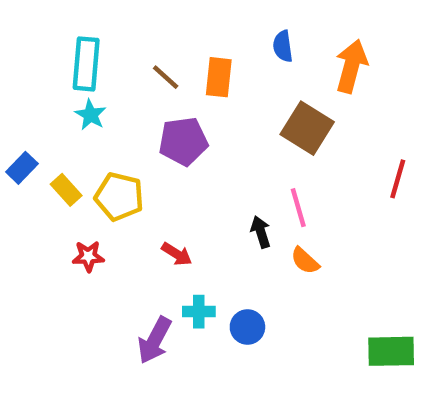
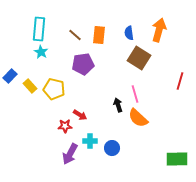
blue semicircle: (283, 46) -> (129, 33), moved
red star: (88, 256) -> (65, 126), moved
orange semicircle: (305, 261) -> (138, 118), size x1.5

